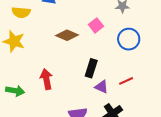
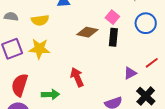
black rectangle: (91, 68) -> (113, 37), moved
purple triangle: (102, 87) -> (130, 73), turned -40

